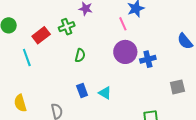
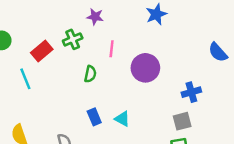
pink line: (123, 24) -> (112, 49), moved, turned 32
blue cross: (148, 59) -> (191, 92), moved
gray square: (177, 87) -> (182, 121), moved

